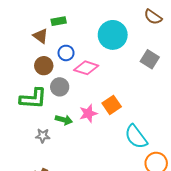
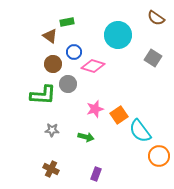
orange square: (112, 105) -> (119, 115), moved
green arrow: (64, 120) -> (86, 137), moved

